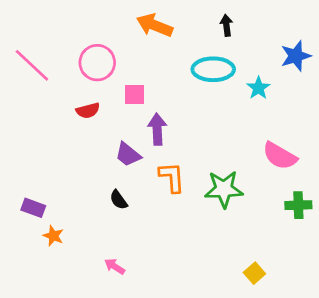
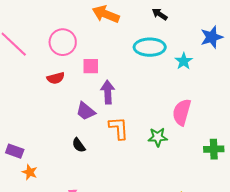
black arrow: (226, 25) -> (160, 14), turned -49
pink semicircle: (280, 156) -> (182, 112), moved, turned 76
green star: (224, 189) -> (158, 137), size x0.7

